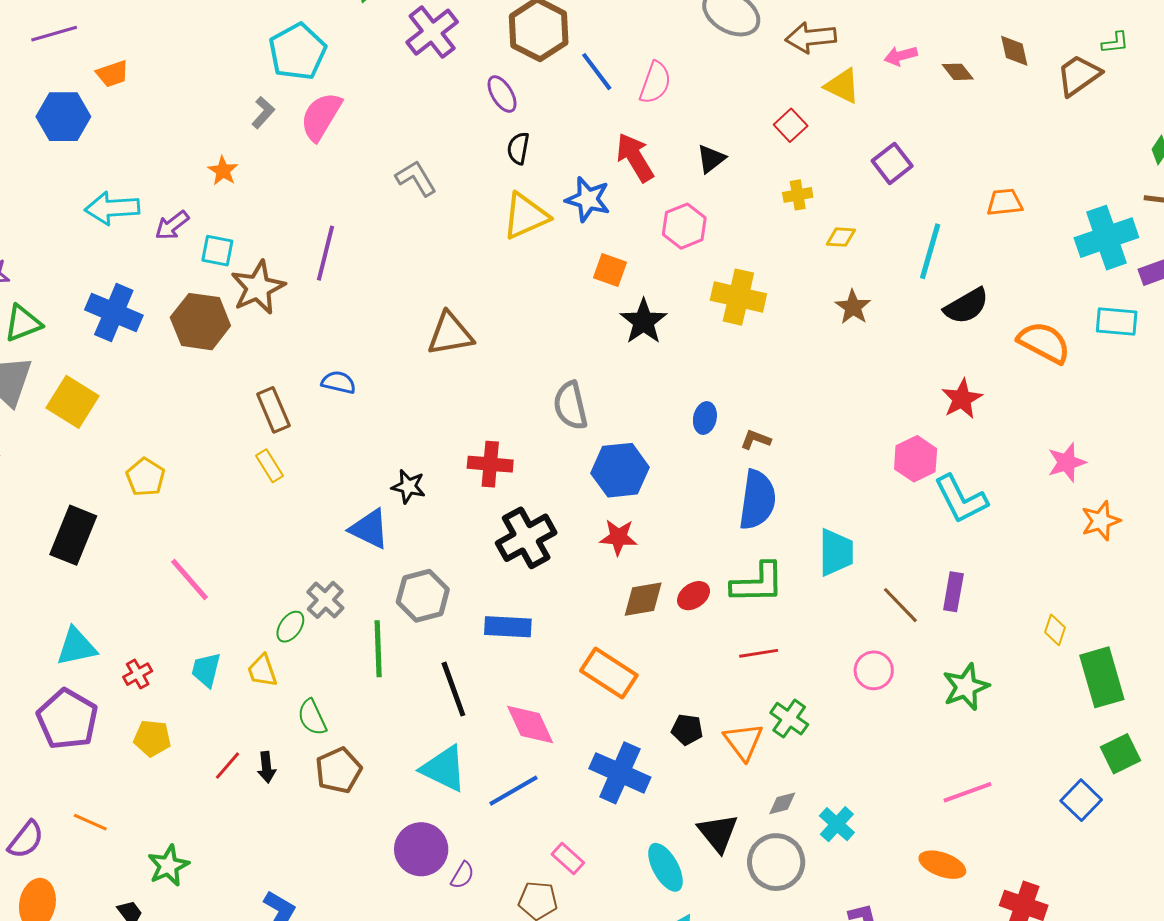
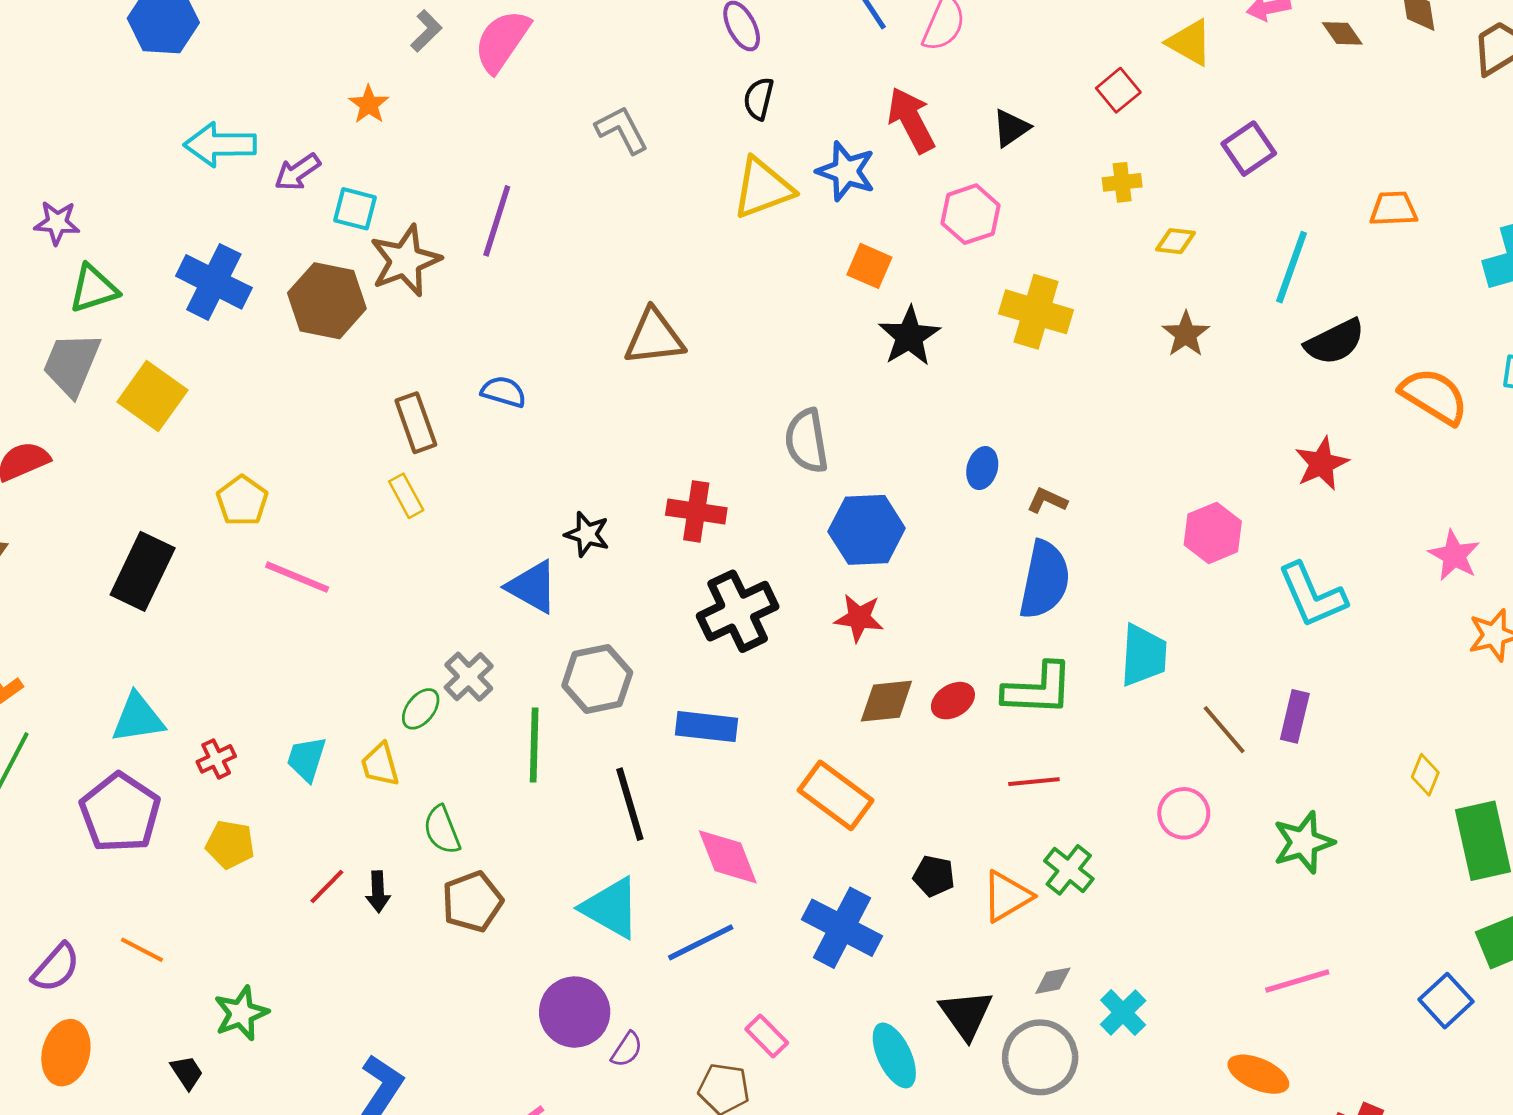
pink hexagon: (916, 459) -> (1213, 533), moved
pink star: (1067, 462) -> (1454, 555), turned -30
pink line: (189, 579) -> (297, 577), moved, turned -30
orange triangle: (743, 741) -> (1007, 896), turned 33

